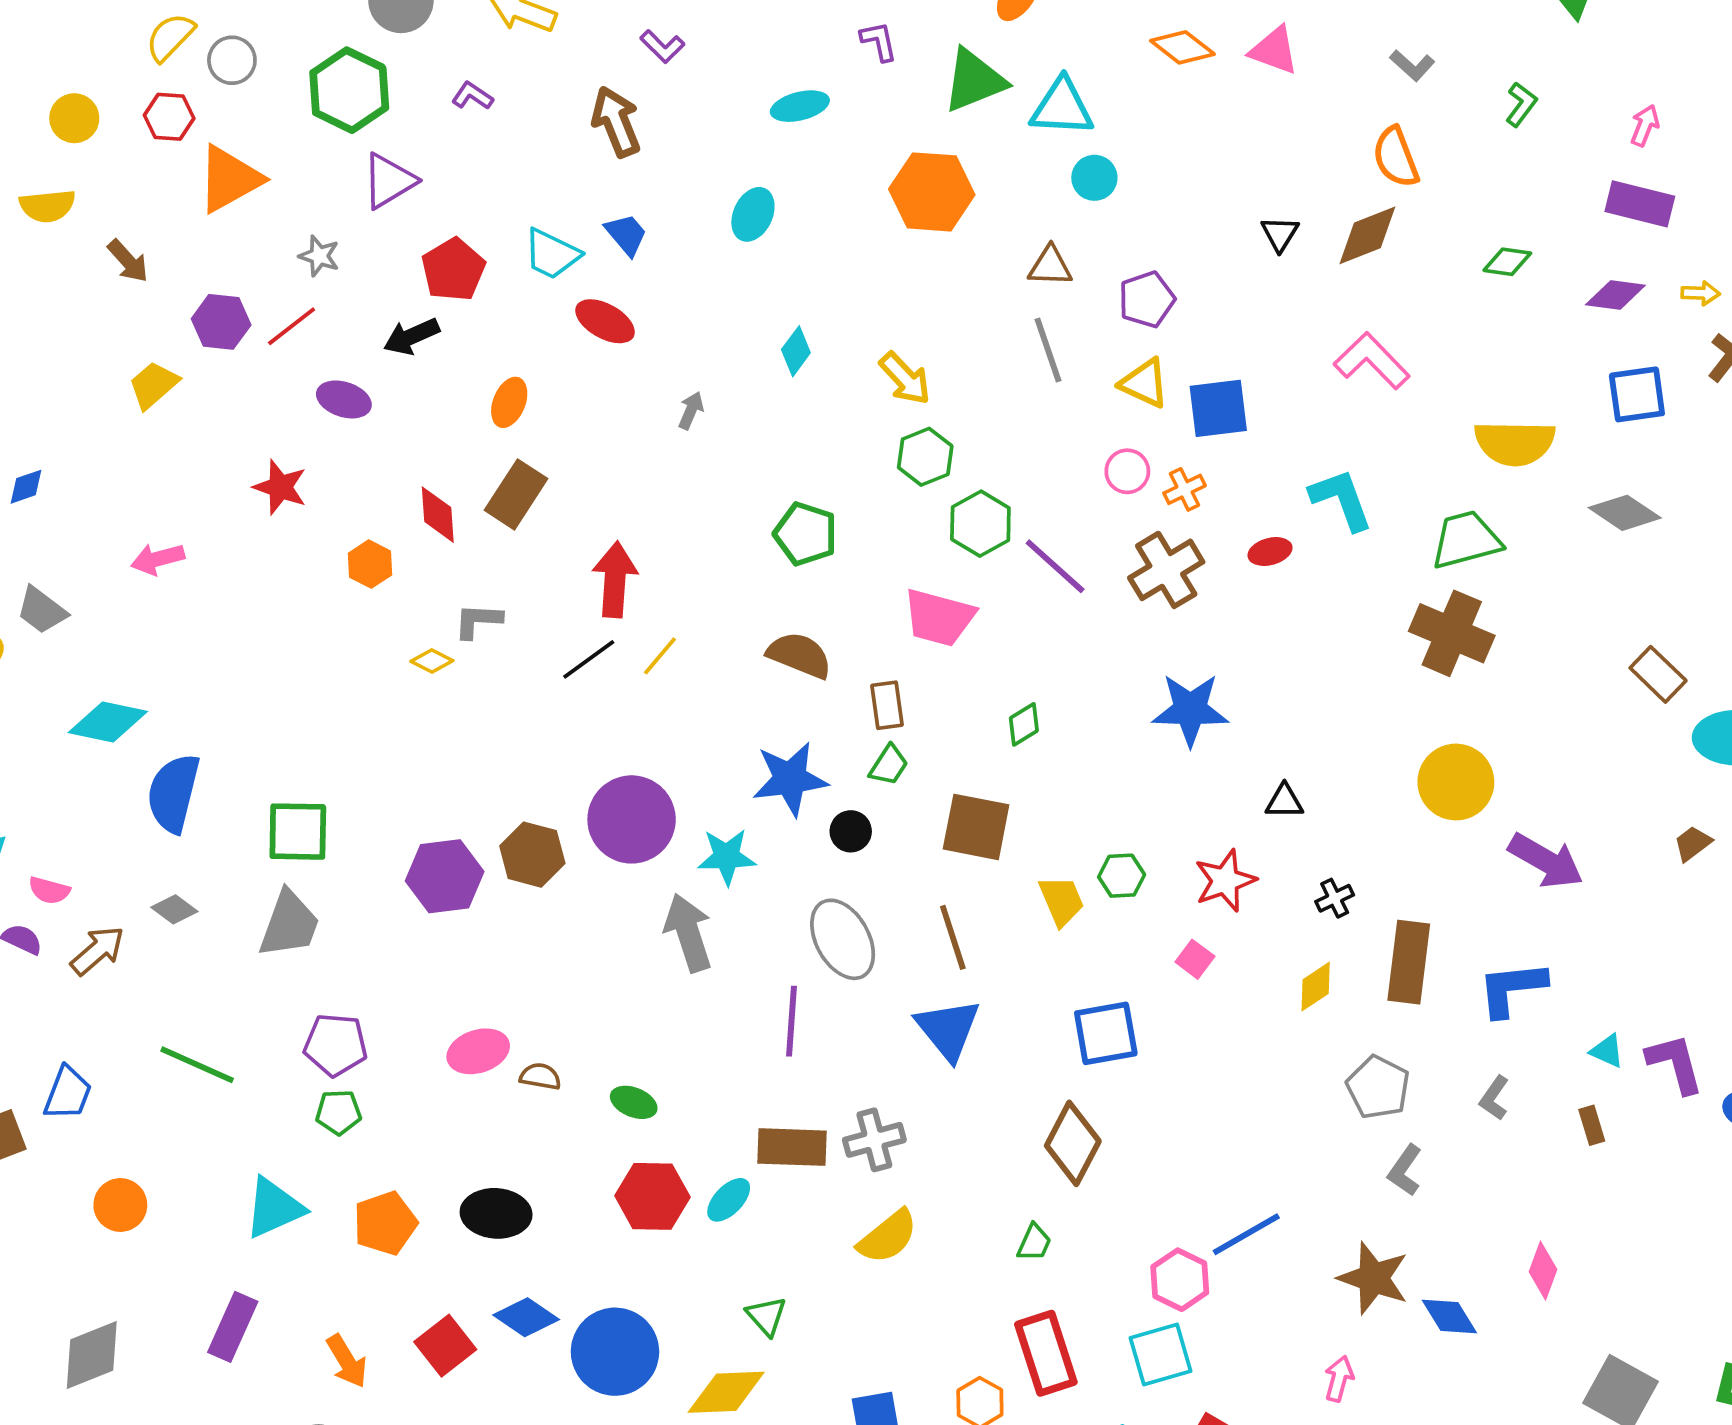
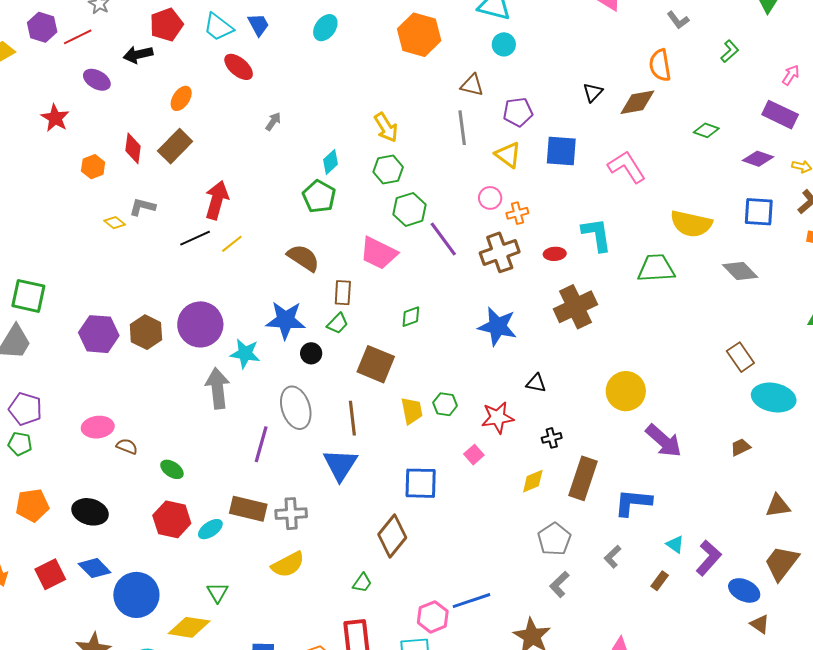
cyan diamond: (796, 351) -> (331, 162), moved
blue square: (1218, 408) -> (561, 151), moved
brown cross: (1452, 633) -> (575, 307), moved, turned 30
purple L-shape: (1675, 1064) -> (709, 558), turned 45
brown rectangle: (1592, 1125) -> (660, 581), turned 42

